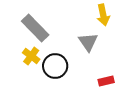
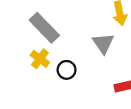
black circle: (55, 66) -> (67, 70), size x0.7

